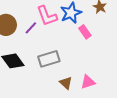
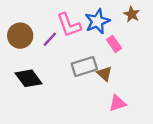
gray rectangle: (49, 59) -> (84, 66), moved
brown triangle: (66, 83) -> (104, 74), moved

